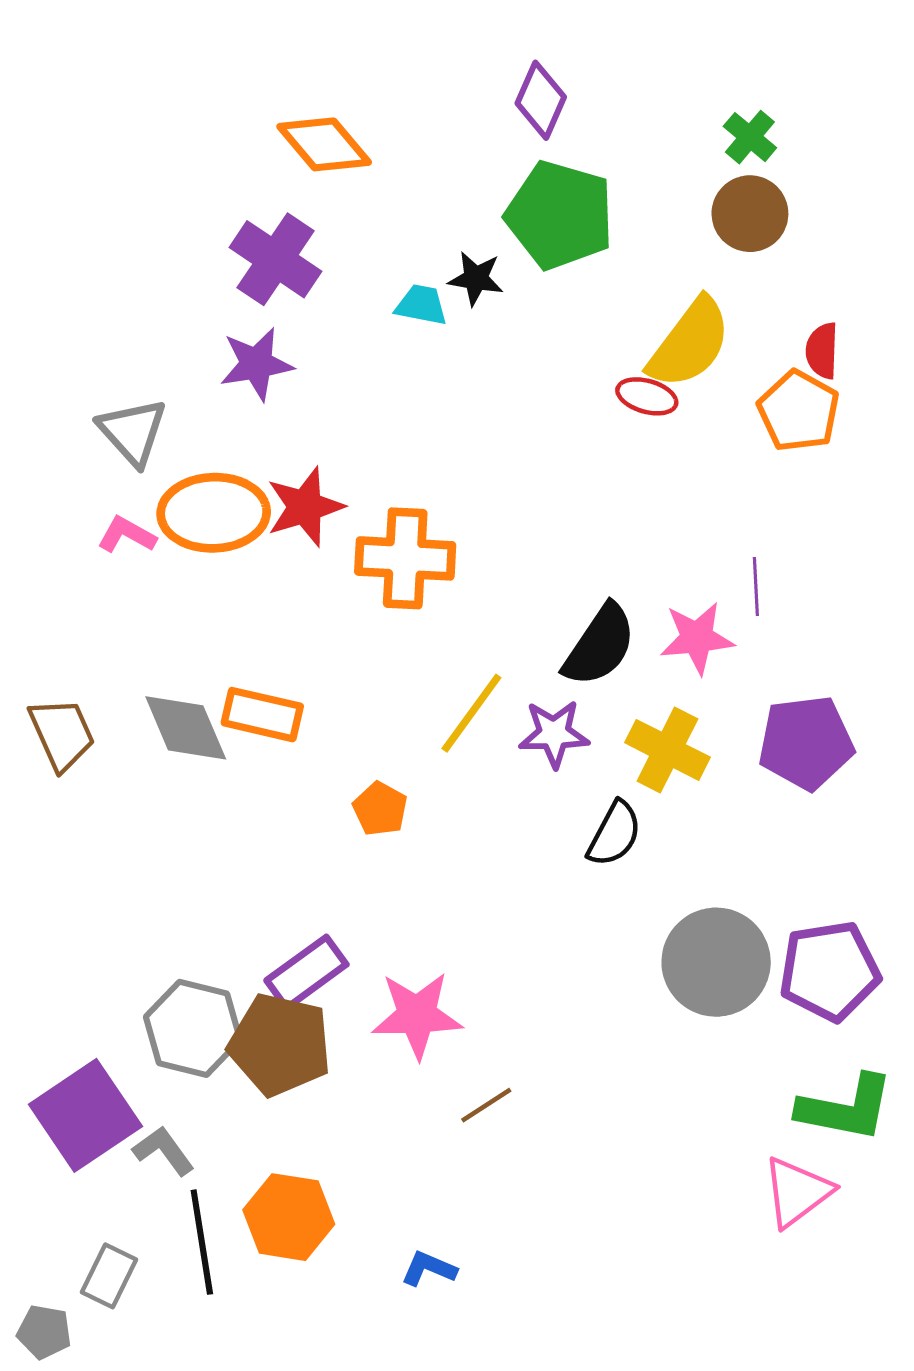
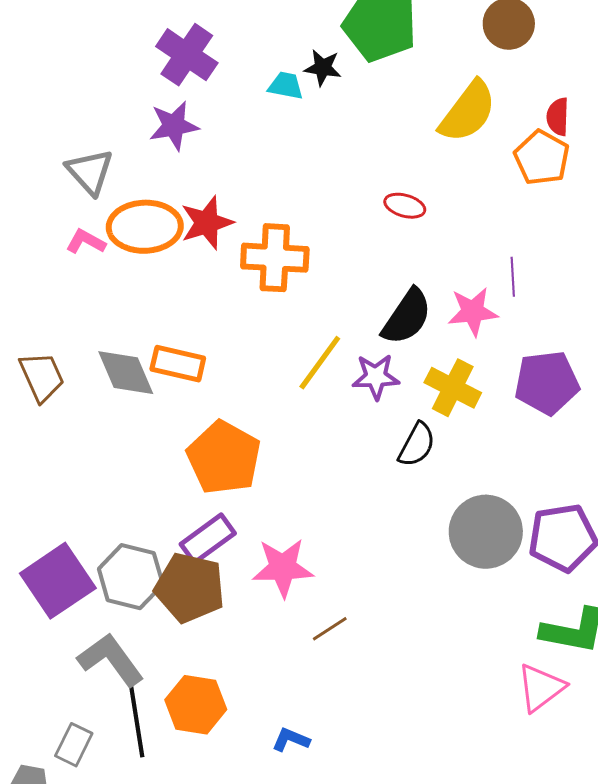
red ellipse: (647, 396) -> (405, 206), moved
orange pentagon: (380, 809) -> (224, 458), moved, size x2.0
purple square: (85, 1115) -> (58, 581), moved
gray L-shape: (164, 1151) -> (111, 660), size x1.6

